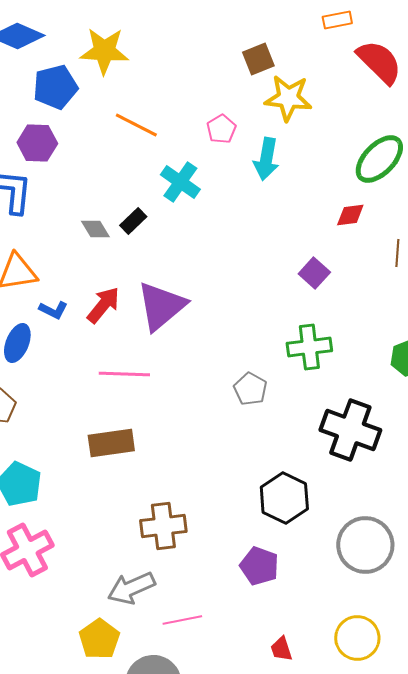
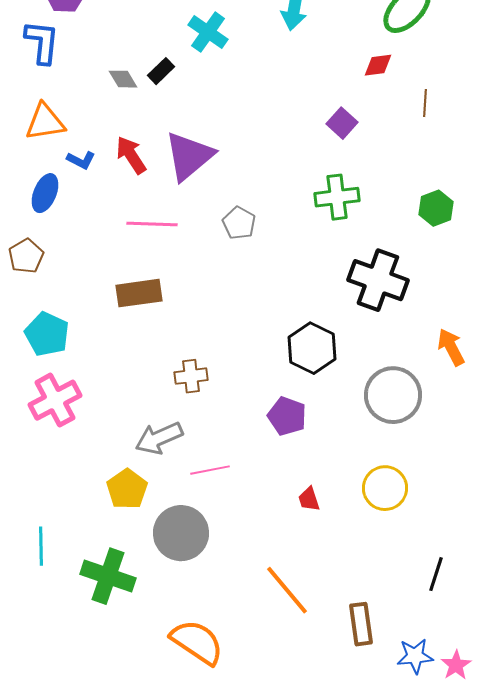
red arrow: (103, 305) -> (131, 155), turned -72
gray pentagon: (250, 389) -> (239, 223), moved
brown cross: (163, 526) -> (191, 376), size x0.7

